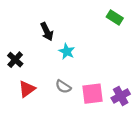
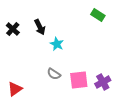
black cross: (15, 60) -> (13, 29), moved
red triangle: (27, 89) -> (15, 89), moved

